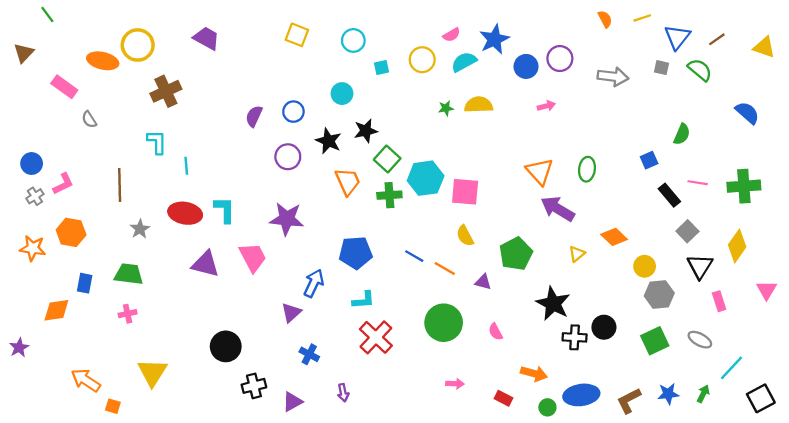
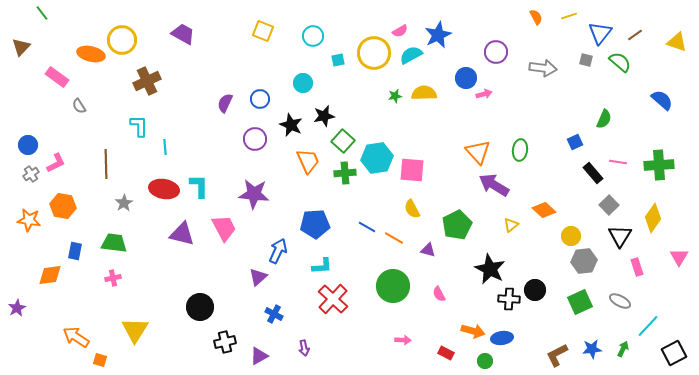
yellow circle: (422, 60) -> (374, 53), size x1.4
blue circle: (526, 66) -> (466, 78), moved
blue ellipse: (581, 395) -> (502, 338), moved, size x0.7

